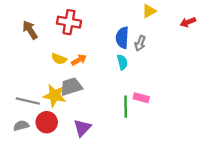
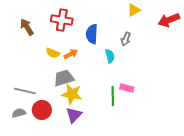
red arrow: (188, 22) -> (169, 20), size x1.5
blue semicircle: (122, 38) -> (92, 34), moved
yellow star: (54, 96) -> (72, 94), moved

